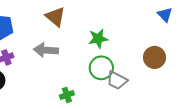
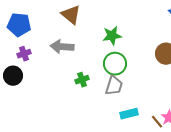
gray trapezoid: (117, 80) -> (114, 86), moved, turned -100
green cross: (67, 95) -> (82, 80), moved

